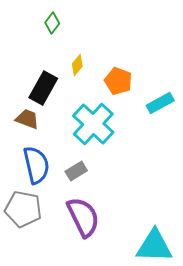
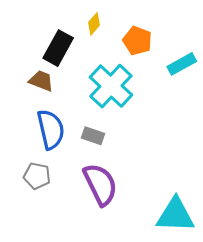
gray rectangle: (76, 171) -> (93, 136), turned 50
gray pentagon: (23, 209) -> (37, 176), size x0.7

